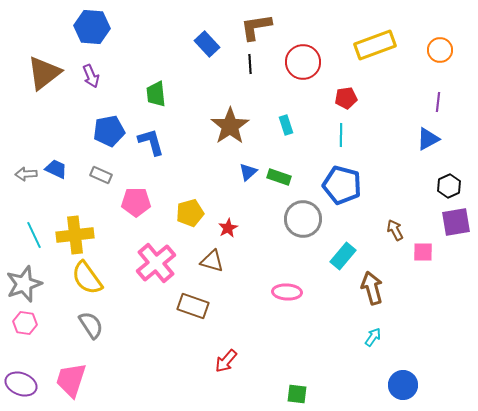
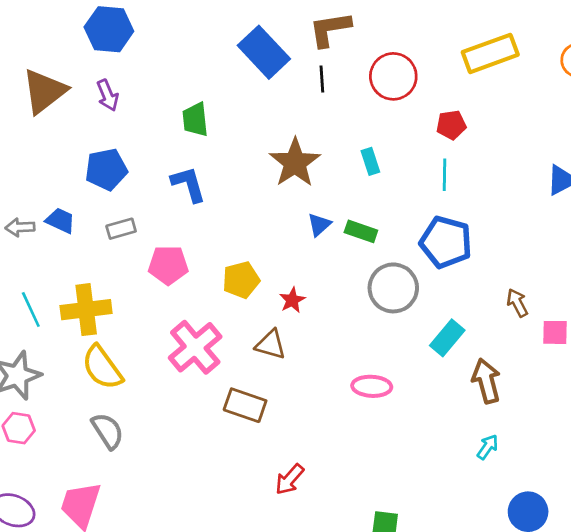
blue rectangle: (207, 44) -> (264, 52), size x1.5
blue pentagon: (109, 131) -> (106, 169), moved
gray rectangle: (101, 175) -> (121, 229), turned -40

